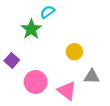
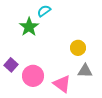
yellow circle: (74, 52) -> (78, 48), moved
purple square: (12, 60) -> (11, 65), moved

